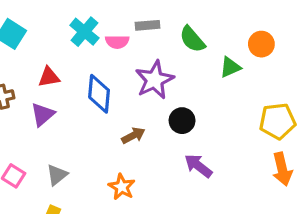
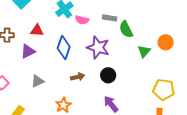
gray rectangle: (147, 25) -> (110, 18), moved
green triangle: (230, 67) -> (144, 51), turned -40
purple star: (155, 80) -> (98, 48), turned 30
gray triangle: (57, 175) -> (38, 81), moved

